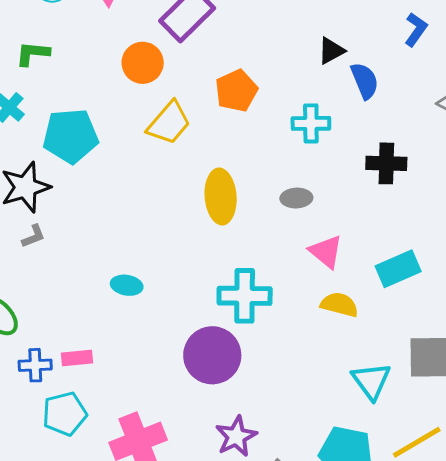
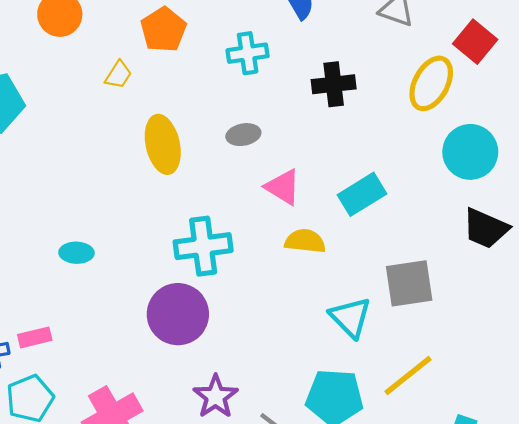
yellow trapezoid: (169, 123) -> (118, 75), moved, size x0.6

